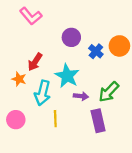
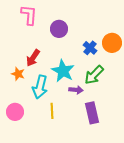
pink L-shape: (31, 16) -> (29, 15), turned -135
purple circle: (71, 37) -> (59, 29), moved
green arrow: (109, 92) -> (94, 75), moved

